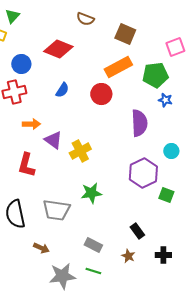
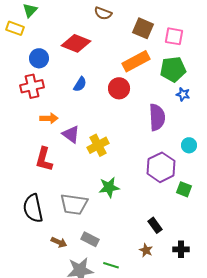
pink square: (175, 47) -> (174, 36), moved, turned 30
gray rectangle: (93, 245) -> (90, 239), moved

